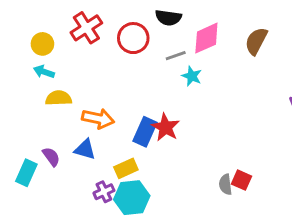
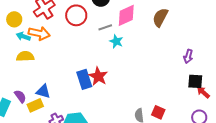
cyan arrow: (44, 72) -> (23, 36), moved
orange arrow: (98, 119) -> (39, 33), moved
blue rectangle: (145, 132) -> (84, 79), turned -42
yellow rectangle: (126, 168) -> (35, 105), moved
red square: (242, 180) -> (158, 112), moved

